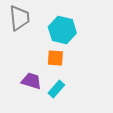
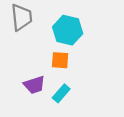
purple trapezoid: (31, 81) -> (34, 85), turned 145

